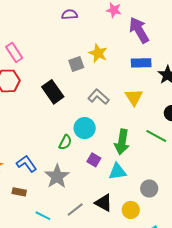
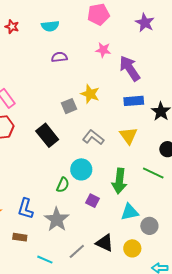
blue L-shape: (27, 164) -> (25, 209), turned -125
cyan triangle: (117, 172) -> (130, 212), moved

